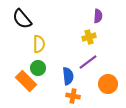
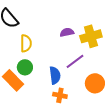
purple semicircle: (98, 16) -> (67, 32), moved, turned -104
yellow cross: (89, 37) -> (91, 36), moved, size x1.5

